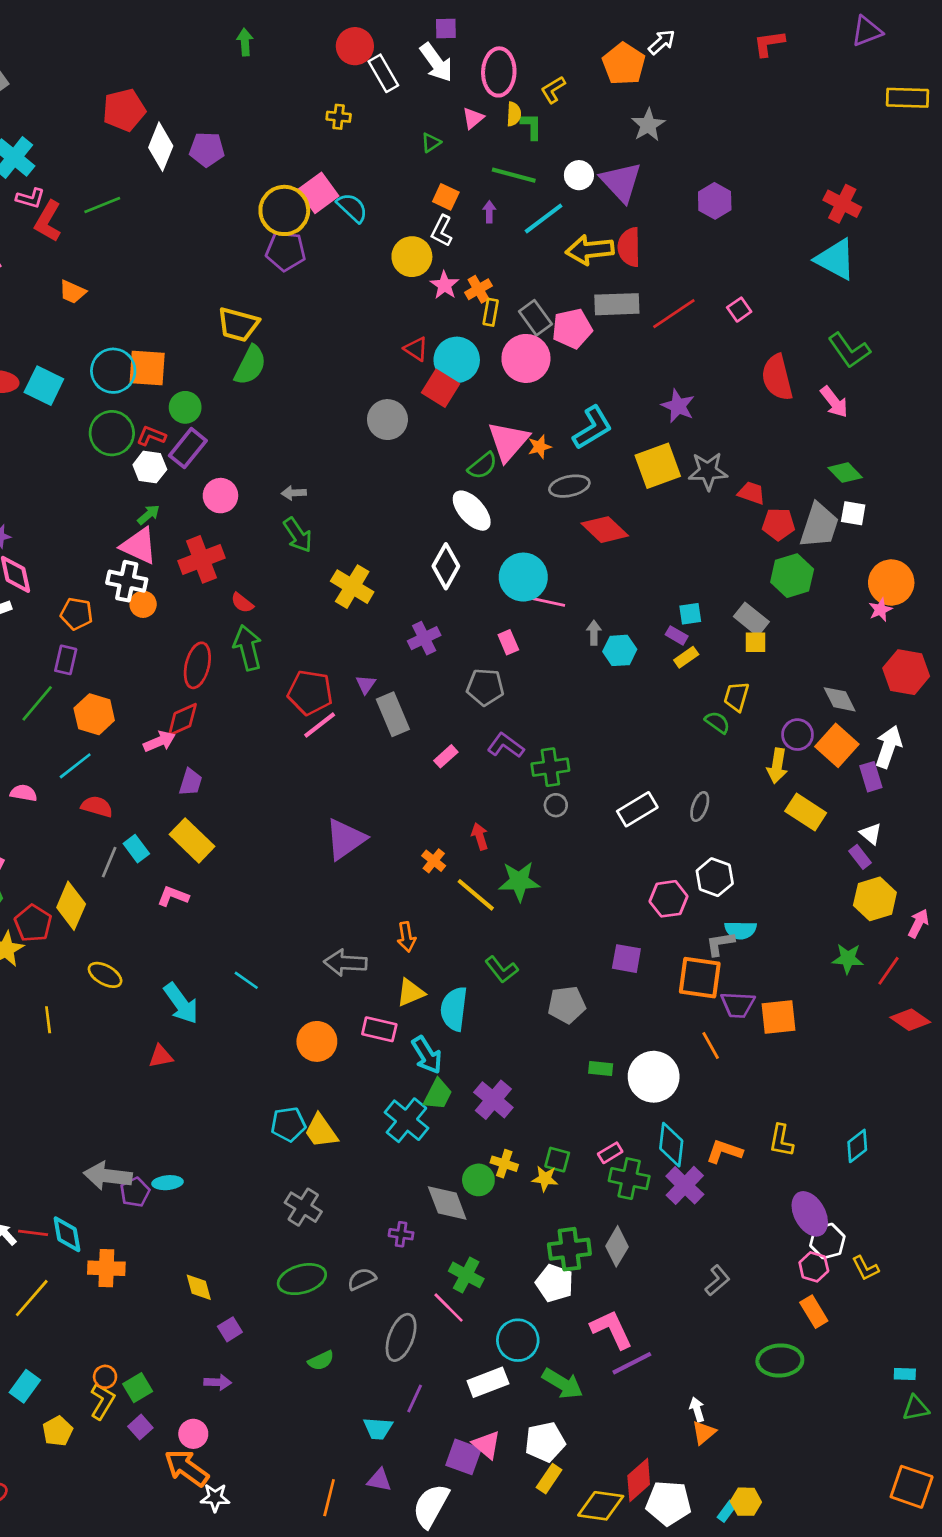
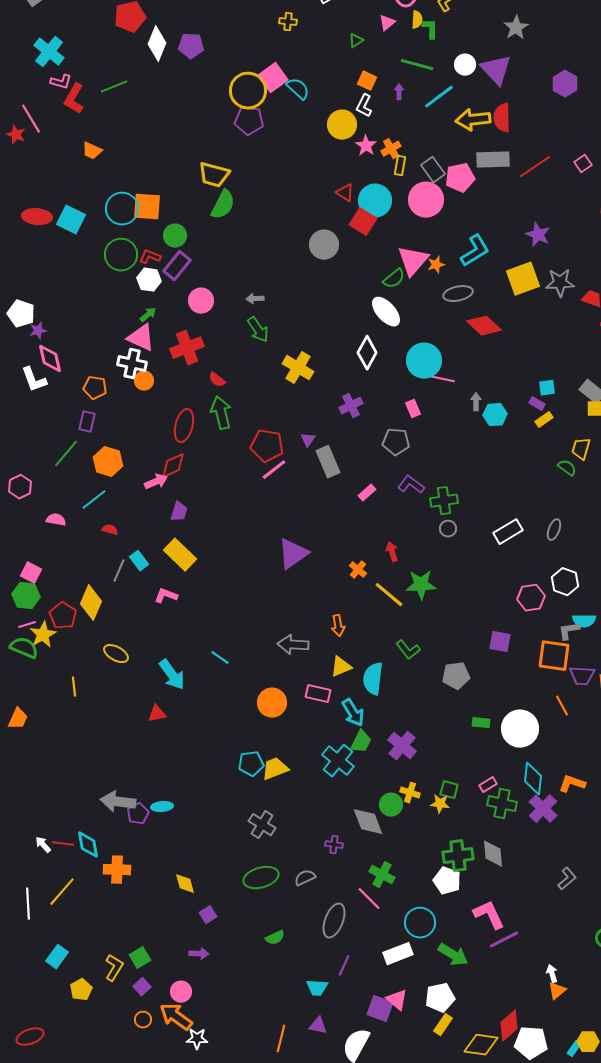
red semicircle: (97, 807) -> (110, 530), size x0.7
yellow trapezoid: (321, 1131) -> (275, 769), turned 104
gray diamond: (617, 1246) -> (493, 854), turned -36
orange circle: (105, 1377) -> (143, 1020), moved

